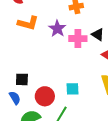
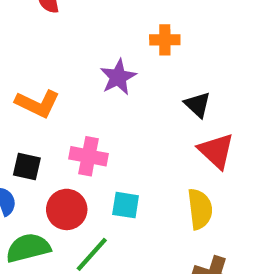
orange L-shape: (28, 23) -> (38, 104), moved
pink cross: (78, 39) -> (89, 156), moved

